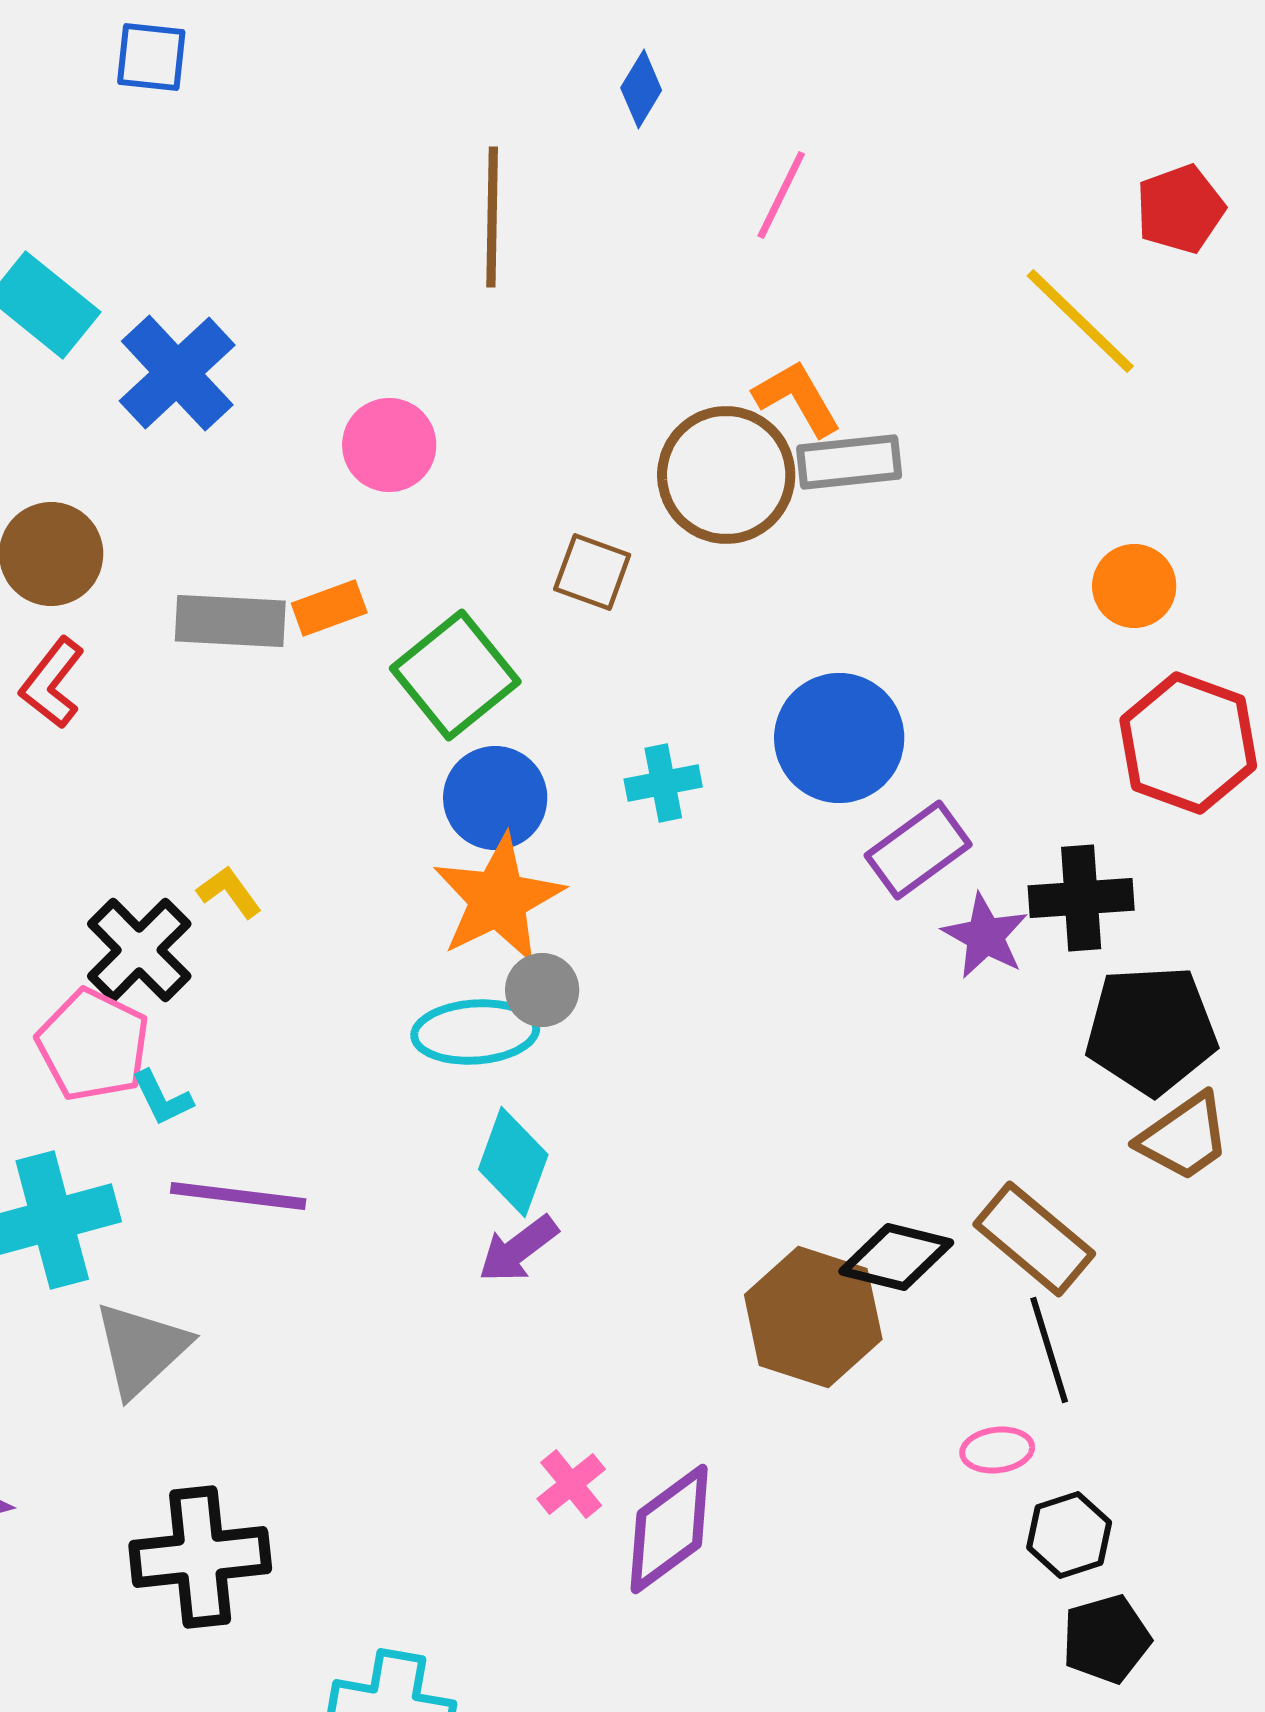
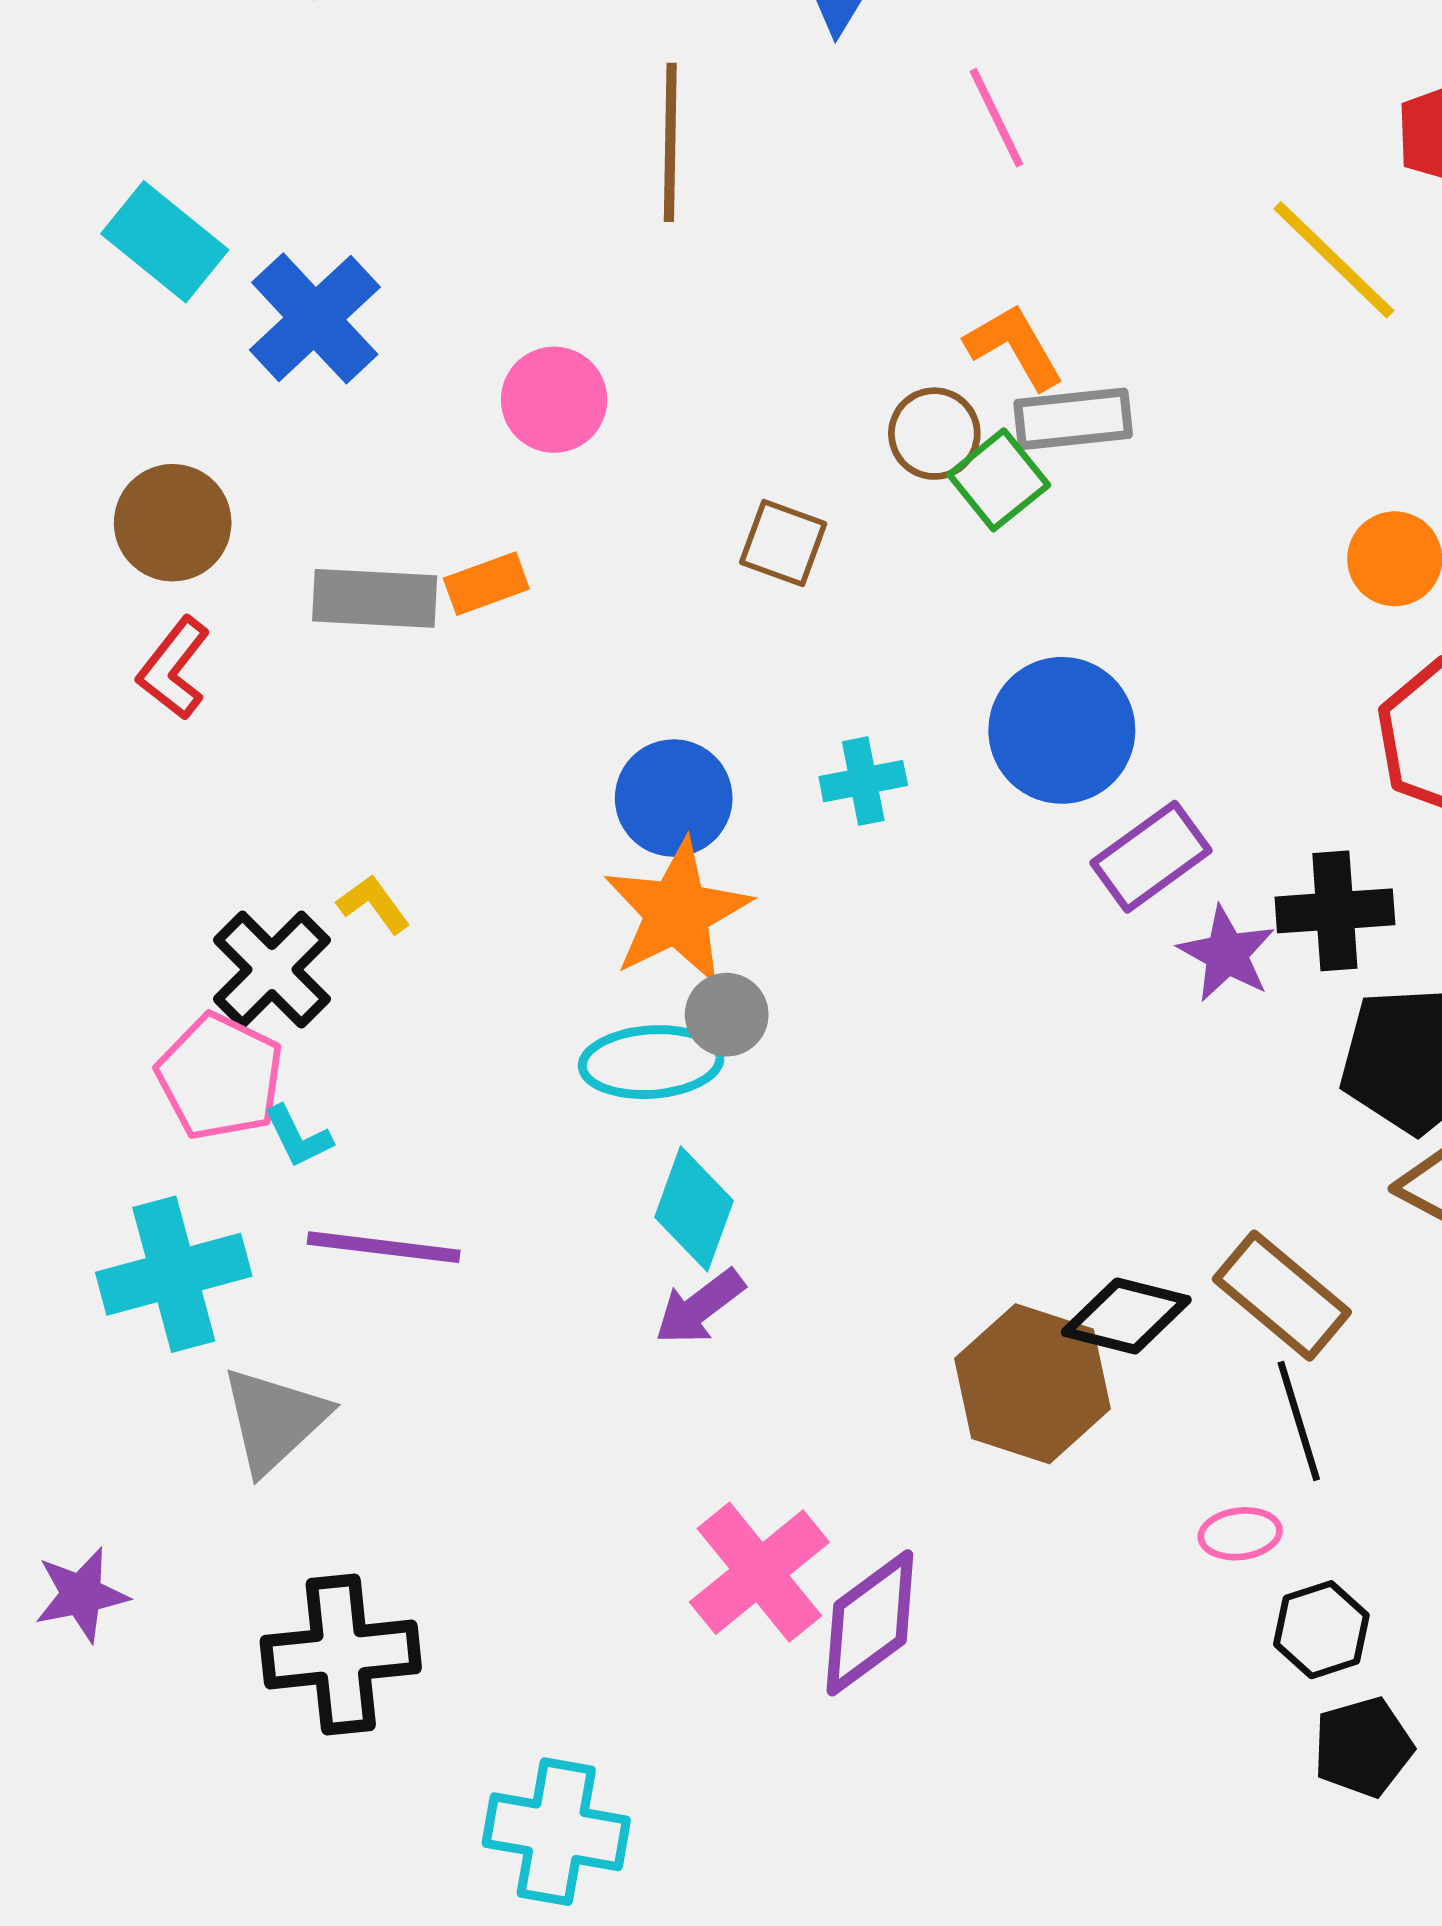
pink line: (781, 195) -> (996, 118), turned -52
brown circle: (726, 475) -> (934, 434), size x0.6
green square: (455, 675) -> (999, 480), moved, size x0.7
pink cross: (571, 1484) -> (759, 1572), size x1.8

